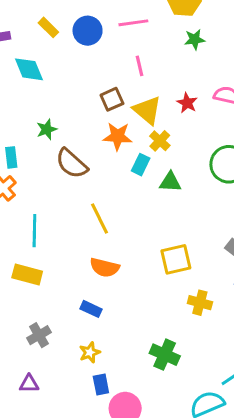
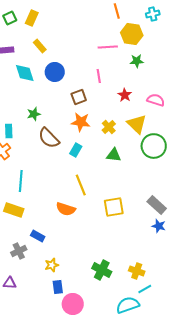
pink line: (133, 23) -> (108, 47), moved
blue circle: (88, 31) -> (55, 72), moved
red star: (187, 103) -> (125, 95), moved
yellow triangle: (147, 110) -> (137, 124), moved
cyan rectangle: (141, 165) -> (76, 150), moved
yellow line: (100, 218) -> (81, 185), moved
yellow cross: (200, 303) -> (137, 271), moved
blue rectangle: (91, 309) -> (38, 236), moved

